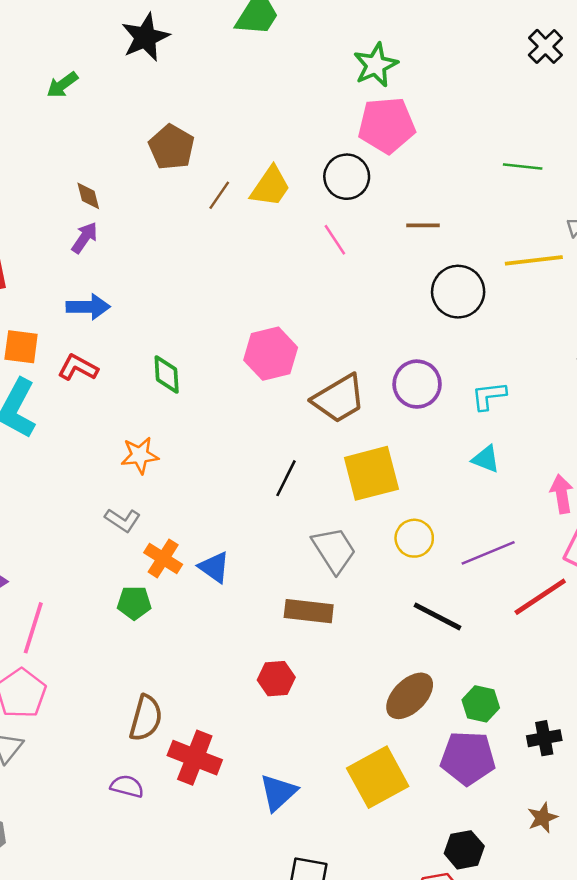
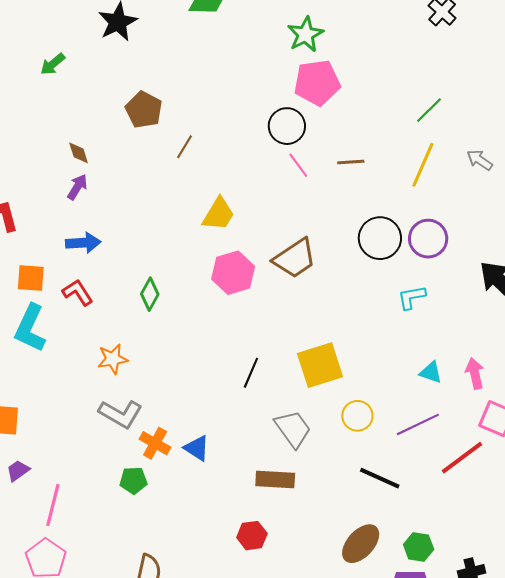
green line: (523, 167) -> (429, 110), turned -48
yellow trapezoid: (270, 187) -> (218, 214), moved
pink line: (335, 240) -> (298, 165), moved
yellow line: (534, 260) -> (423, 165), moved, turned -57
black circle: (458, 292) -> (380, 238), moved
red L-shape: (78, 368) -> (78, 292), turned 32
green diamond: (167, 374) -> (150, 294), turned 36
purple circle: (417, 384) -> (428, 239), moved
brown trapezoid: (339, 399) -> (295, 258), moved
orange star: (140, 455) -> (113, 359), moved
cyan triangle: (486, 459) -> (431, 372), moved
gray L-shape: (123, 520) -> (121, 414), size x1.5

